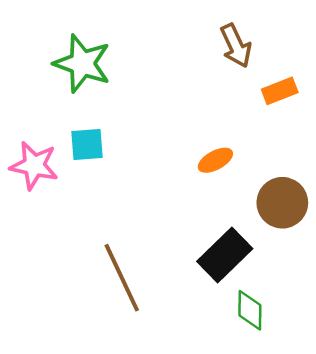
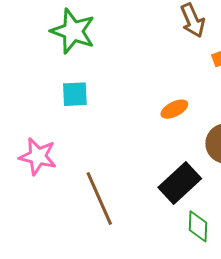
pink star: (34, 166) -> (38, 156), moved

